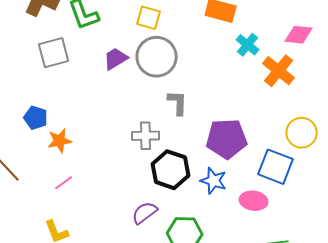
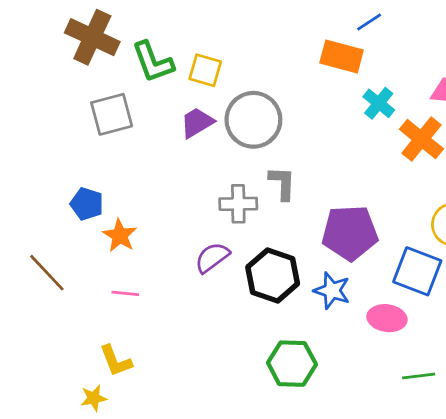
yellow square: (149, 18) -> (205, 70), moved
gray cross: (146, 136) -> (238, 204), moved
orange star: (60, 141) -> (120, 236), turned -30
pink line: (64, 183) -> (125, 293), turned 42
purple semicircle: (145, 213) -> (212, 258), moved

